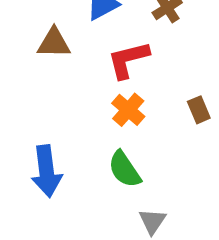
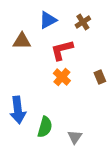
green semicircle: (124, 169) -> (45, 127), moved, turned -130

